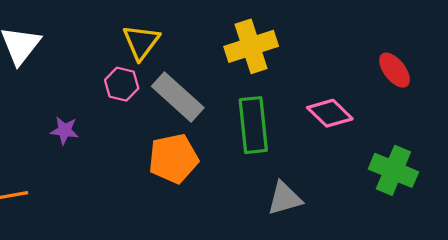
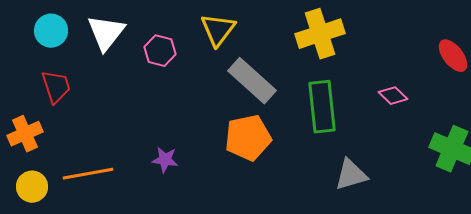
pink hexagon: (122, 84) -> (160, 51), moved
pink diamond: (330, 113) -> (393, 96), size x0.7
purple star: (65, 130) -> (165, 160), moved

